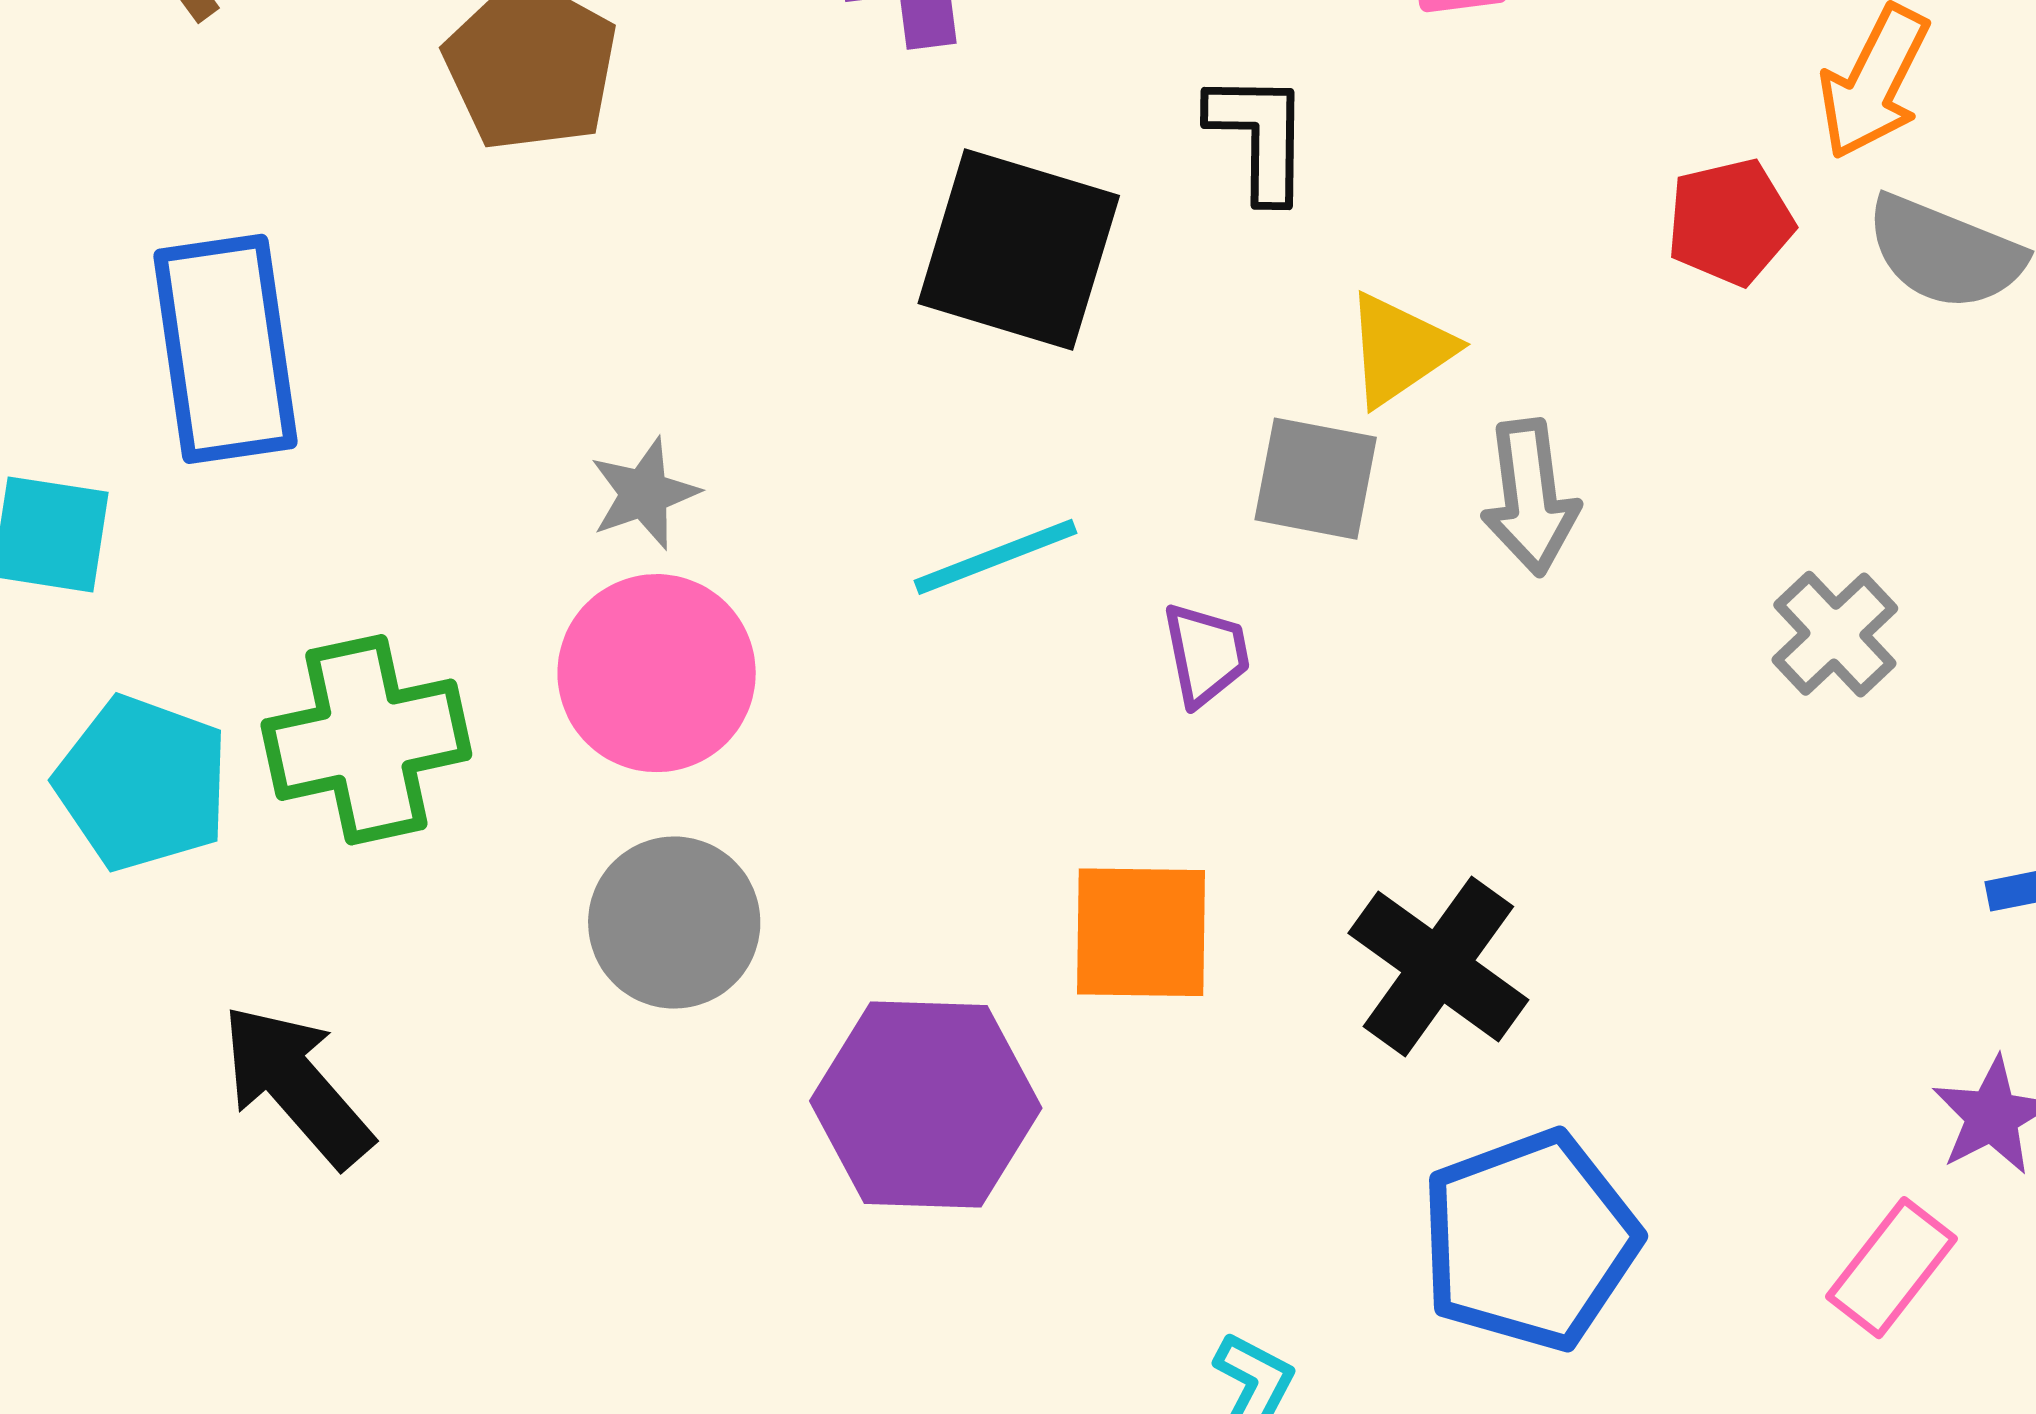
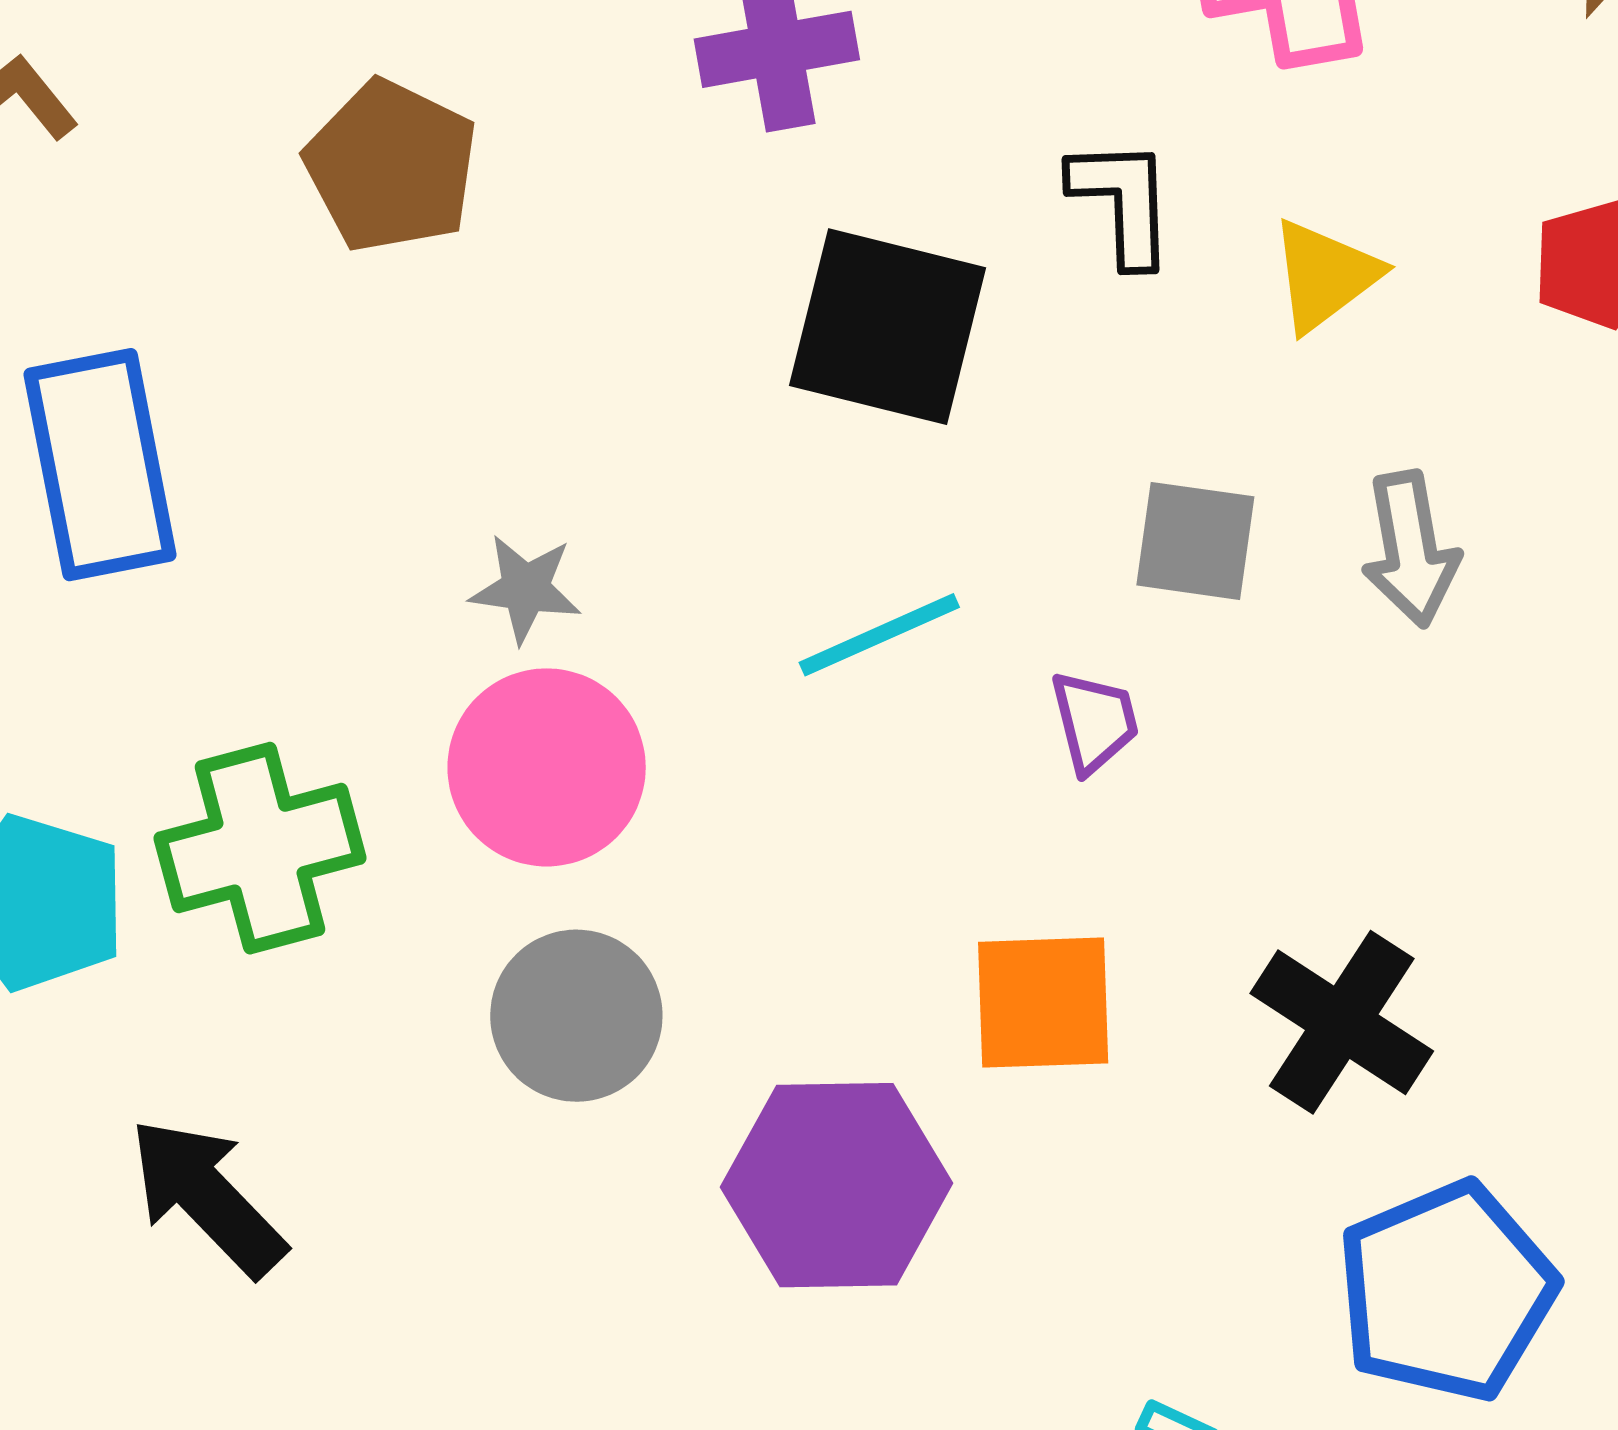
yellow triangle: (1399, 349) -> (1325, 275), moved
gray star: (644, 493) -> (525, 589), turned 30

